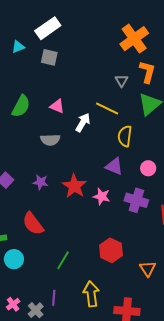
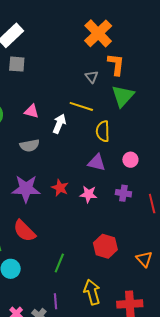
purple star: (41, 182) -> (26, 189), size x1.8
red star: (74, 186) -> (60, 188), size x0.7
purple cross: (136, 200) -> (123, 193), size x0.7

